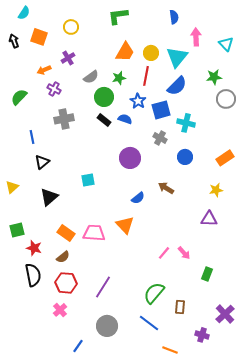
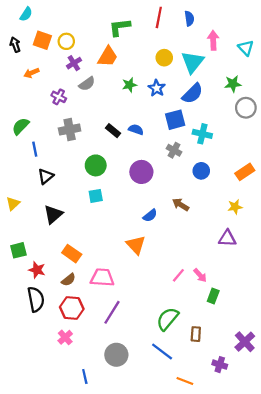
green L-shape: (118, 16) -> (120, 27), moved
yellow circle: (71, 27) -> (66, 41), moved
orange trapezoid: (125, 52) -> (108, 57), moved
orange arrow: (44, 70) -> (31, 73), moved
red line: (146, 76) -> (159, 17), moved
gray semicircle: (91, 77) -> (87, 84), moved
green semicircle: (19, 97) -> (21, 126), moved
green circle: (104, 97) -> (96, 165), moved
blue star: (138, 101) -> (157, 88), moved
pink trapezoid: (94, 233) -> (102, 278), moved
green rectangle: (207, 274) -> (213, 296), moved
blue line: (78, 346) -> (85, 377), turned -48

